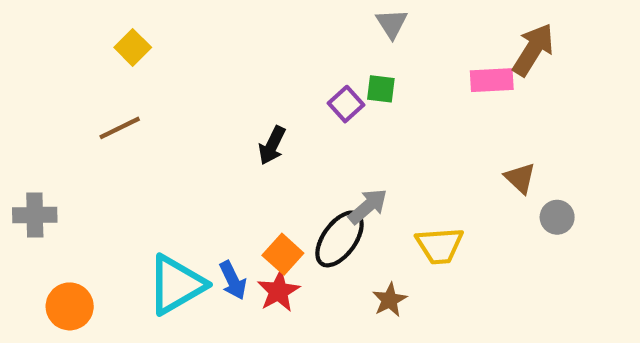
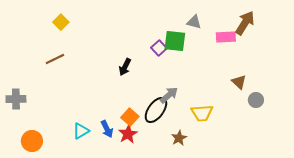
gray triangle: (392, 24) -> (194, 22), moved, turned -42
green square: (381, 89) -> (175, 41), size x1.6
cyan triangle: (176, 285) -> (81, 131), size x0.6

